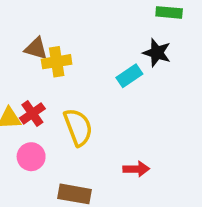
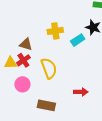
brown triangle: (36, 48) -> (26, 44), moved
yellow cross: (57, 62) -> (55, 31), moved

